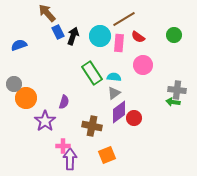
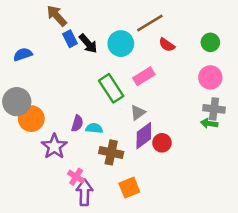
black arrow: (73, 36) -> (88, 44), turned 120
pink rectangle: (119, 43) -> (144, 76), moved, turned 54
pink circle: (143, 65) -> (210, 77), moved
cyan semicircle: (114, 77) -> (94, 128), moved
gray circle: (14, 84) -> (17, 102), size x1.5
pink cross: (63, 146) -> (76, 177), turned 32

